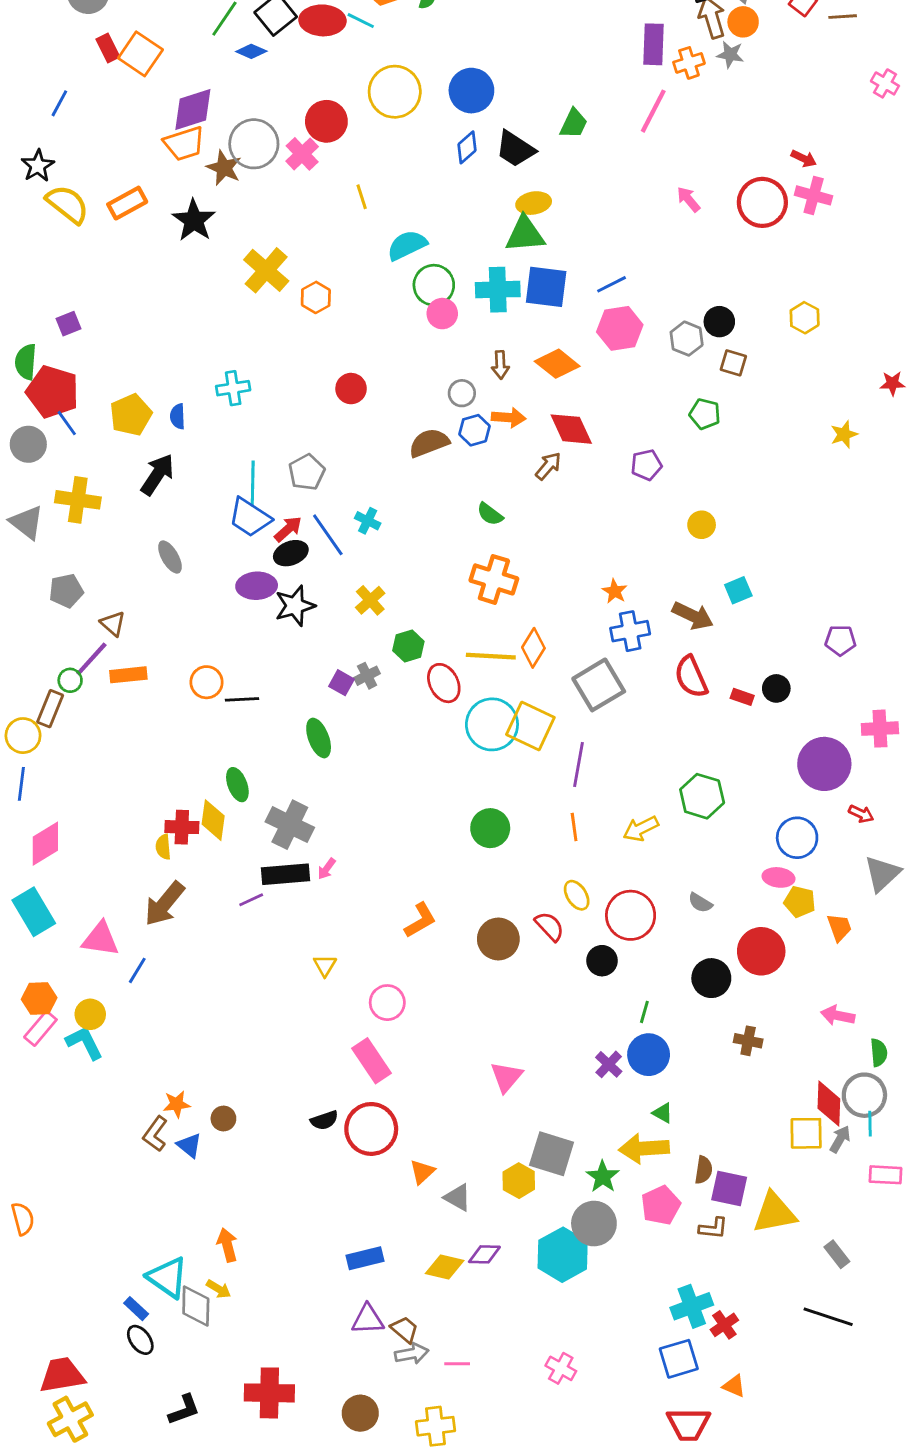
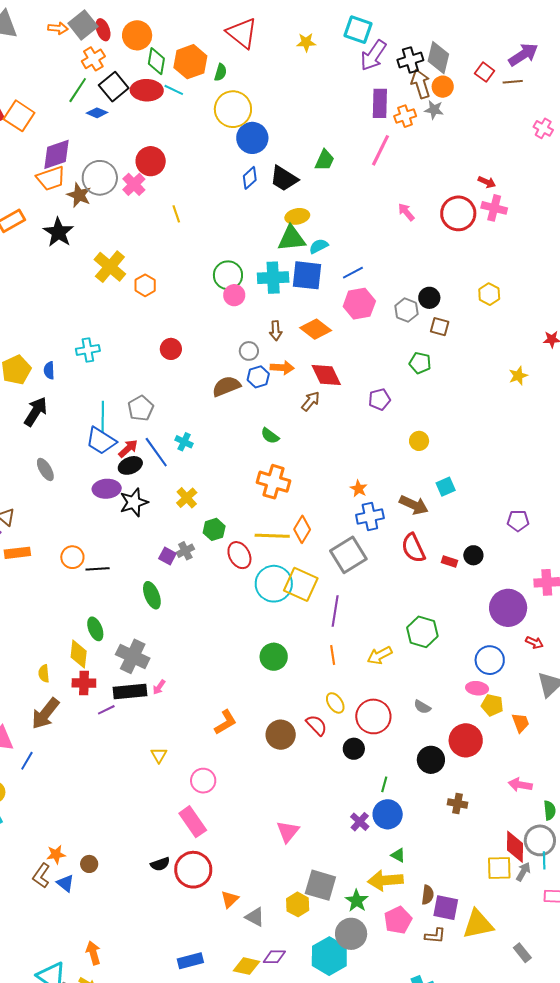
yellow circle: (395, 92) -> (233, 109), moved
cyan semicircle: (407, 245) -> (319, 246), moved, size x0.7
red cross: (182, 827) -> (84, 683), moved

